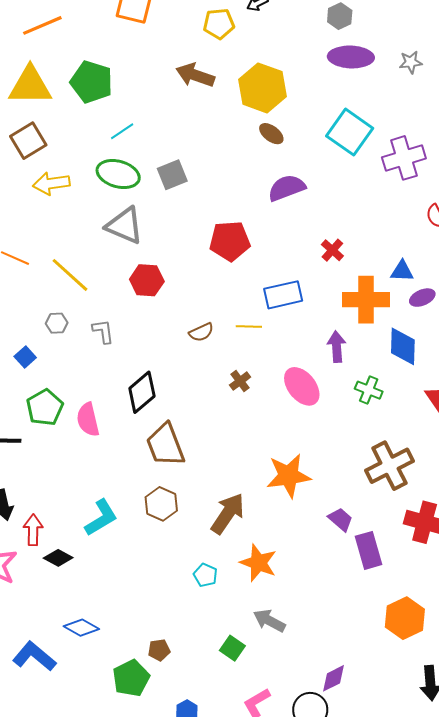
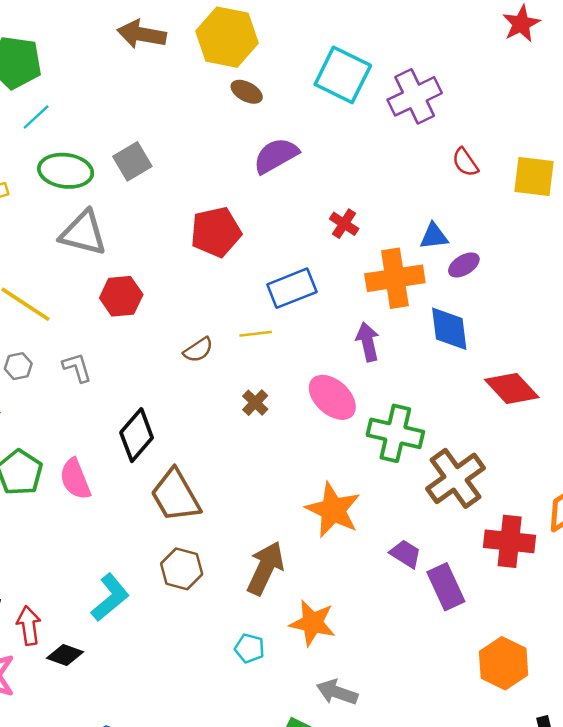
cyan line: (122, 131) -> (36, 117), moved
green cross: (369, 390) -> (395, 433), moved, size x1.6
orange star: (289, 476) -> (333, 510), turned -30

